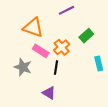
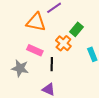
orange triangle: (33, 28) -> (36, 22), moved
orange cross: (62, 47) -> (63, 43), moved

